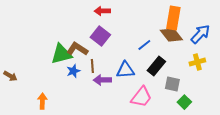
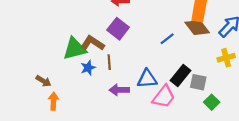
black rectangle: (156, 66) -> (180, 75), moved
blue triangle: (125, 70) -> (147, 79), moved
brown arrow: (10, 76) -> (43, 81), moved
purple arrow: (102, 80) -> (119, 90), moved

